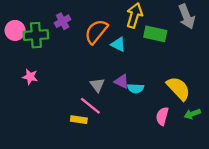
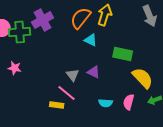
purple cross: (63, 21) -> (43, 20), size x1.5
orange semicircle: (96, 32) -> (81, 18), moved
green rectangle: (155, 34) -> (123, 54), moved
cyan semicircle: (136, 88) -> (106, 103), moved

